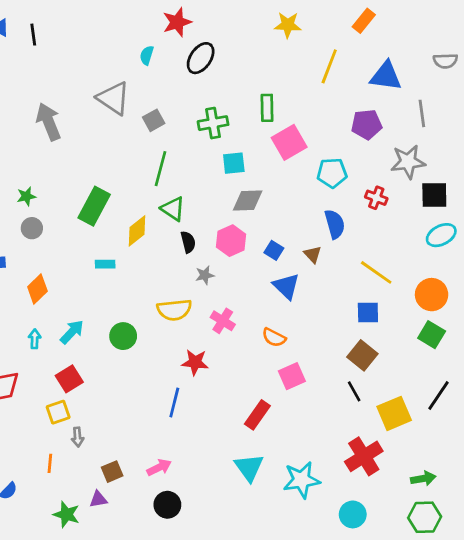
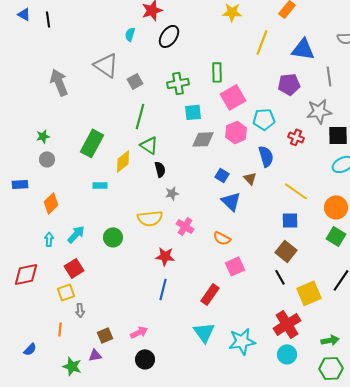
pink hexagon: (231, 241) -> (236, 132), moved
blue line: (174, 402) -> (163, 289), moved
cyan circle: (353, 514) -> (287, 354), moved

